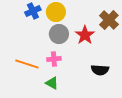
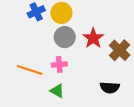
brown cross: (109, 20) -> (120, 50), moved
black semicircle: (100, 70) -> (110, 88), moved

